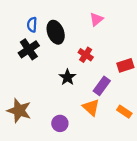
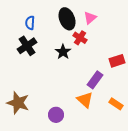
black ellipse: (56, 32) -> (67, 19), moved
red cross: (86, 55) -> (80, 38), moved
black star: (67, 77) -> (63, 52), moved

